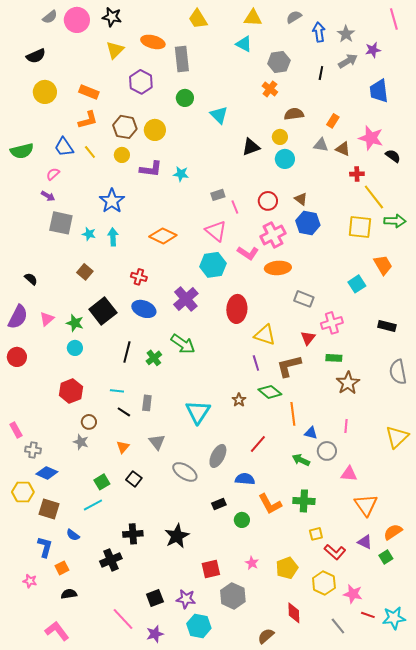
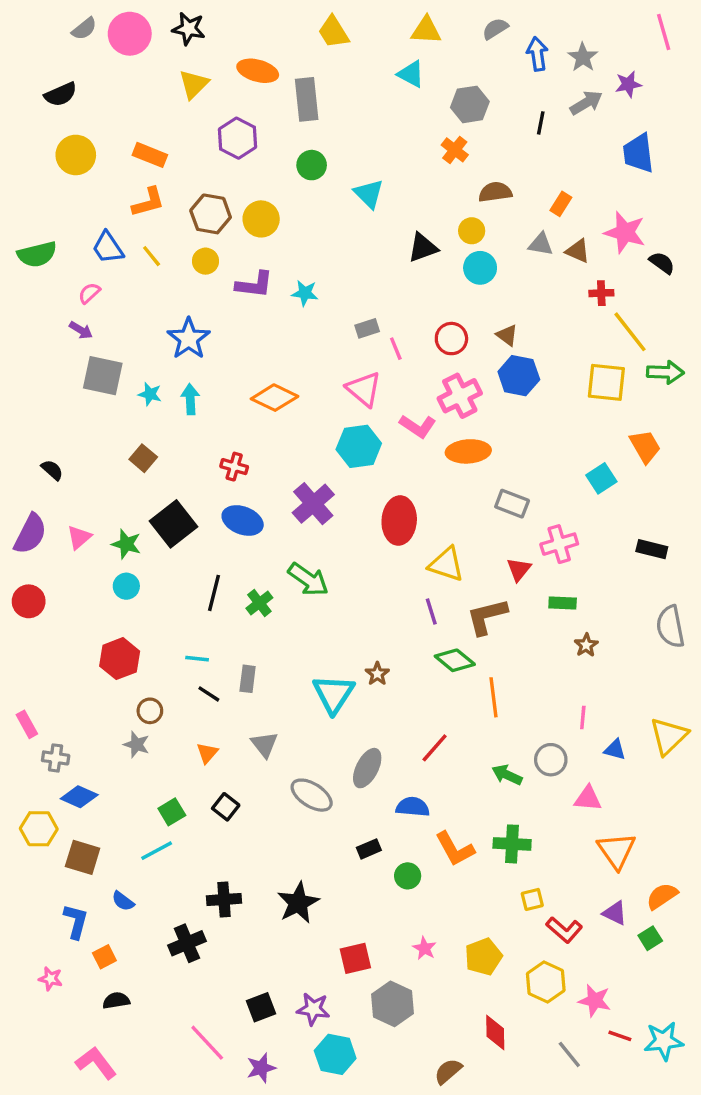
brown star: (348, 383) -> (586, 645), size x0.6
brown star: (239, 400) -> (377, 674), moved
blue triangle: (311, 433) -> (615, 750), moved

